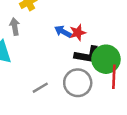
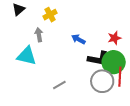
red star: (78, 33) -> (114, 38), moved
gray circle: (78, 83) -> (102, 81), moved

